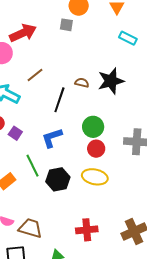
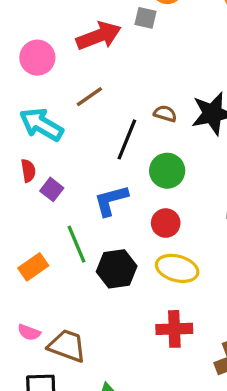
red arrow: (23, 33) -> (99, 36), moved
green circle: (93, 127) -> (167, 171), moved
red circle: (96, 149) -> (166, 223), moved
red cross: (87, 230) -> (174, 329), moved

